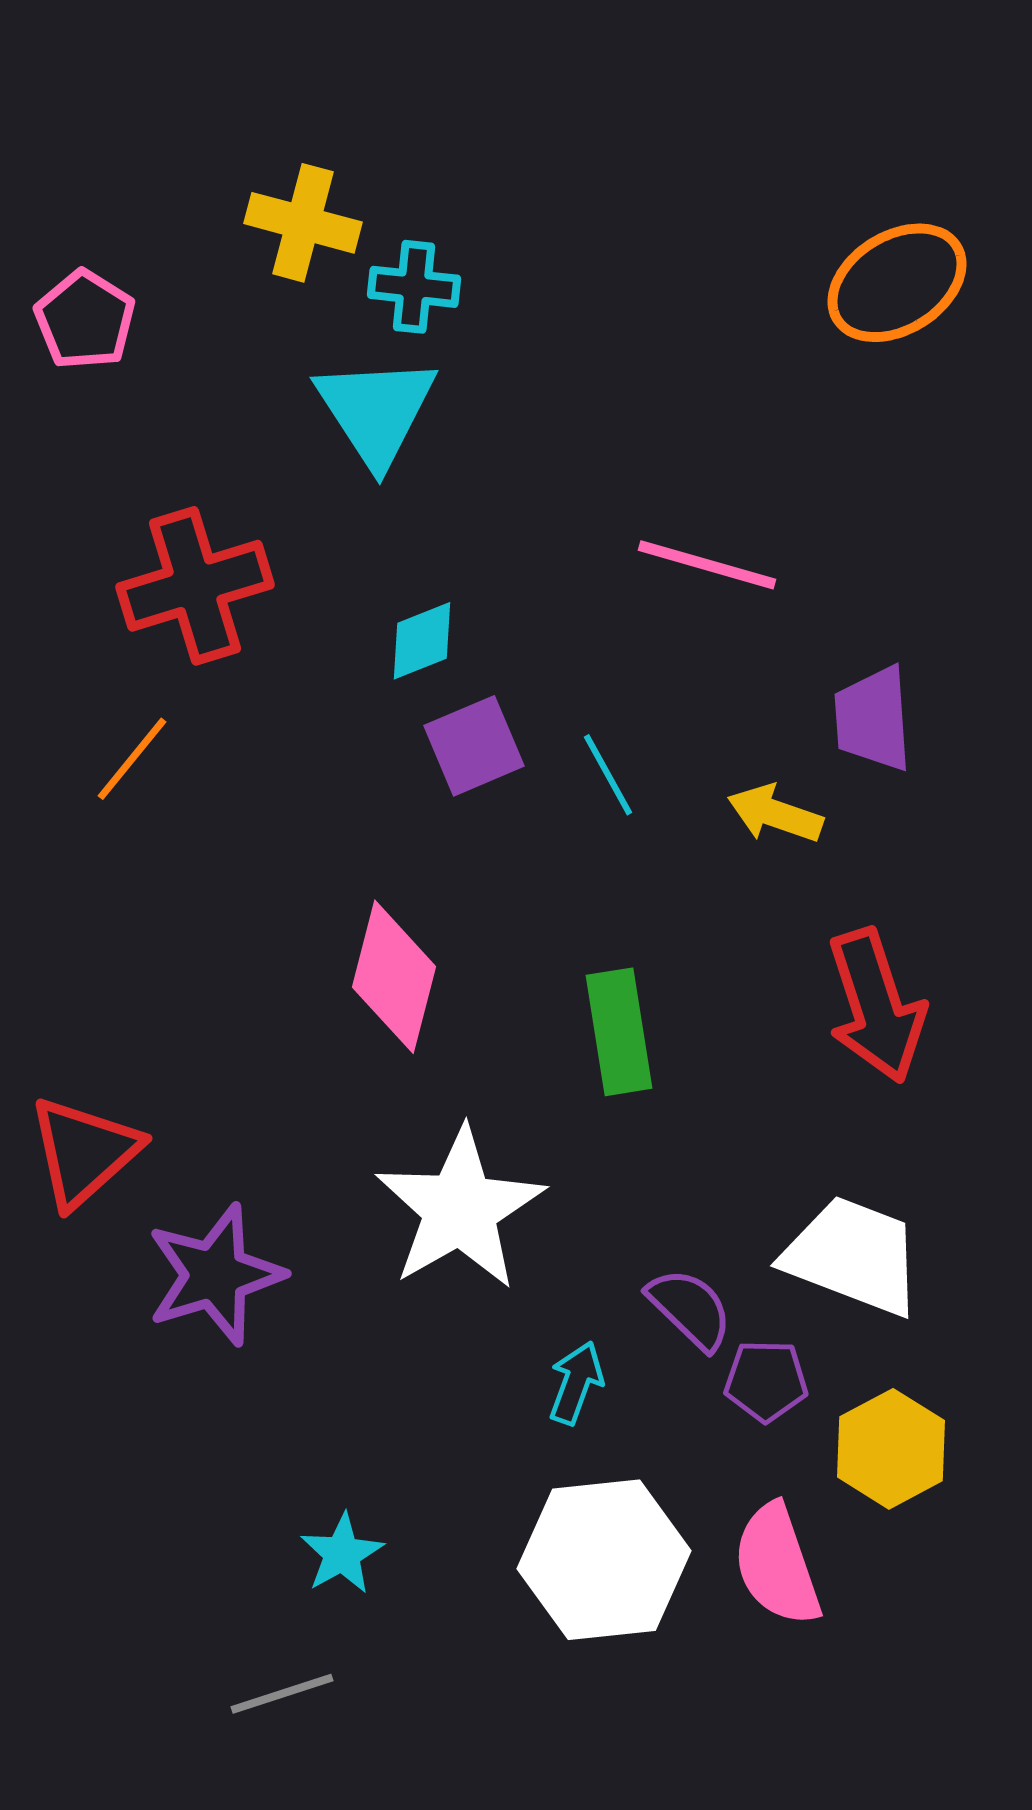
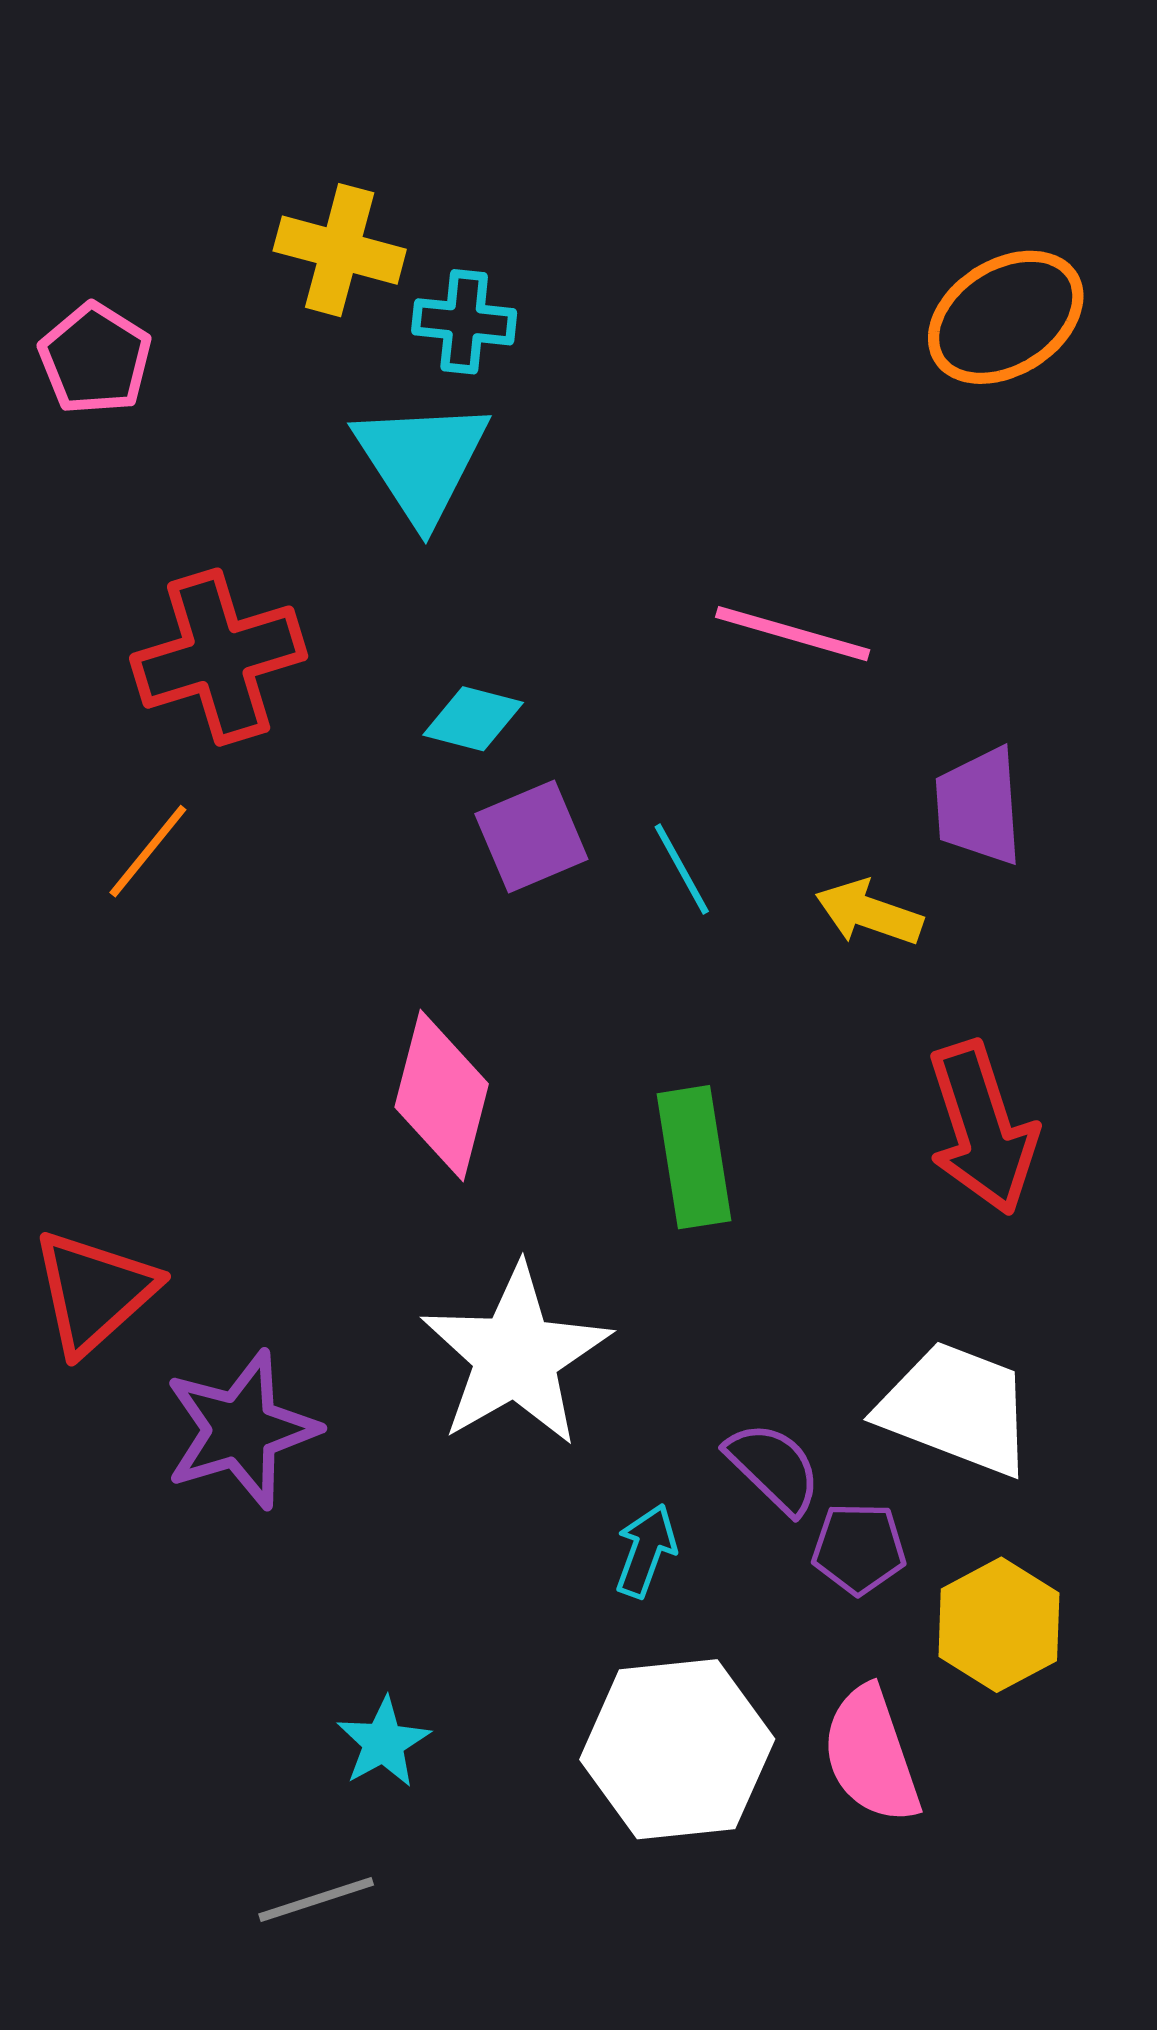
cyan diamond: (422, 641) -> (473, 719), turned 36

